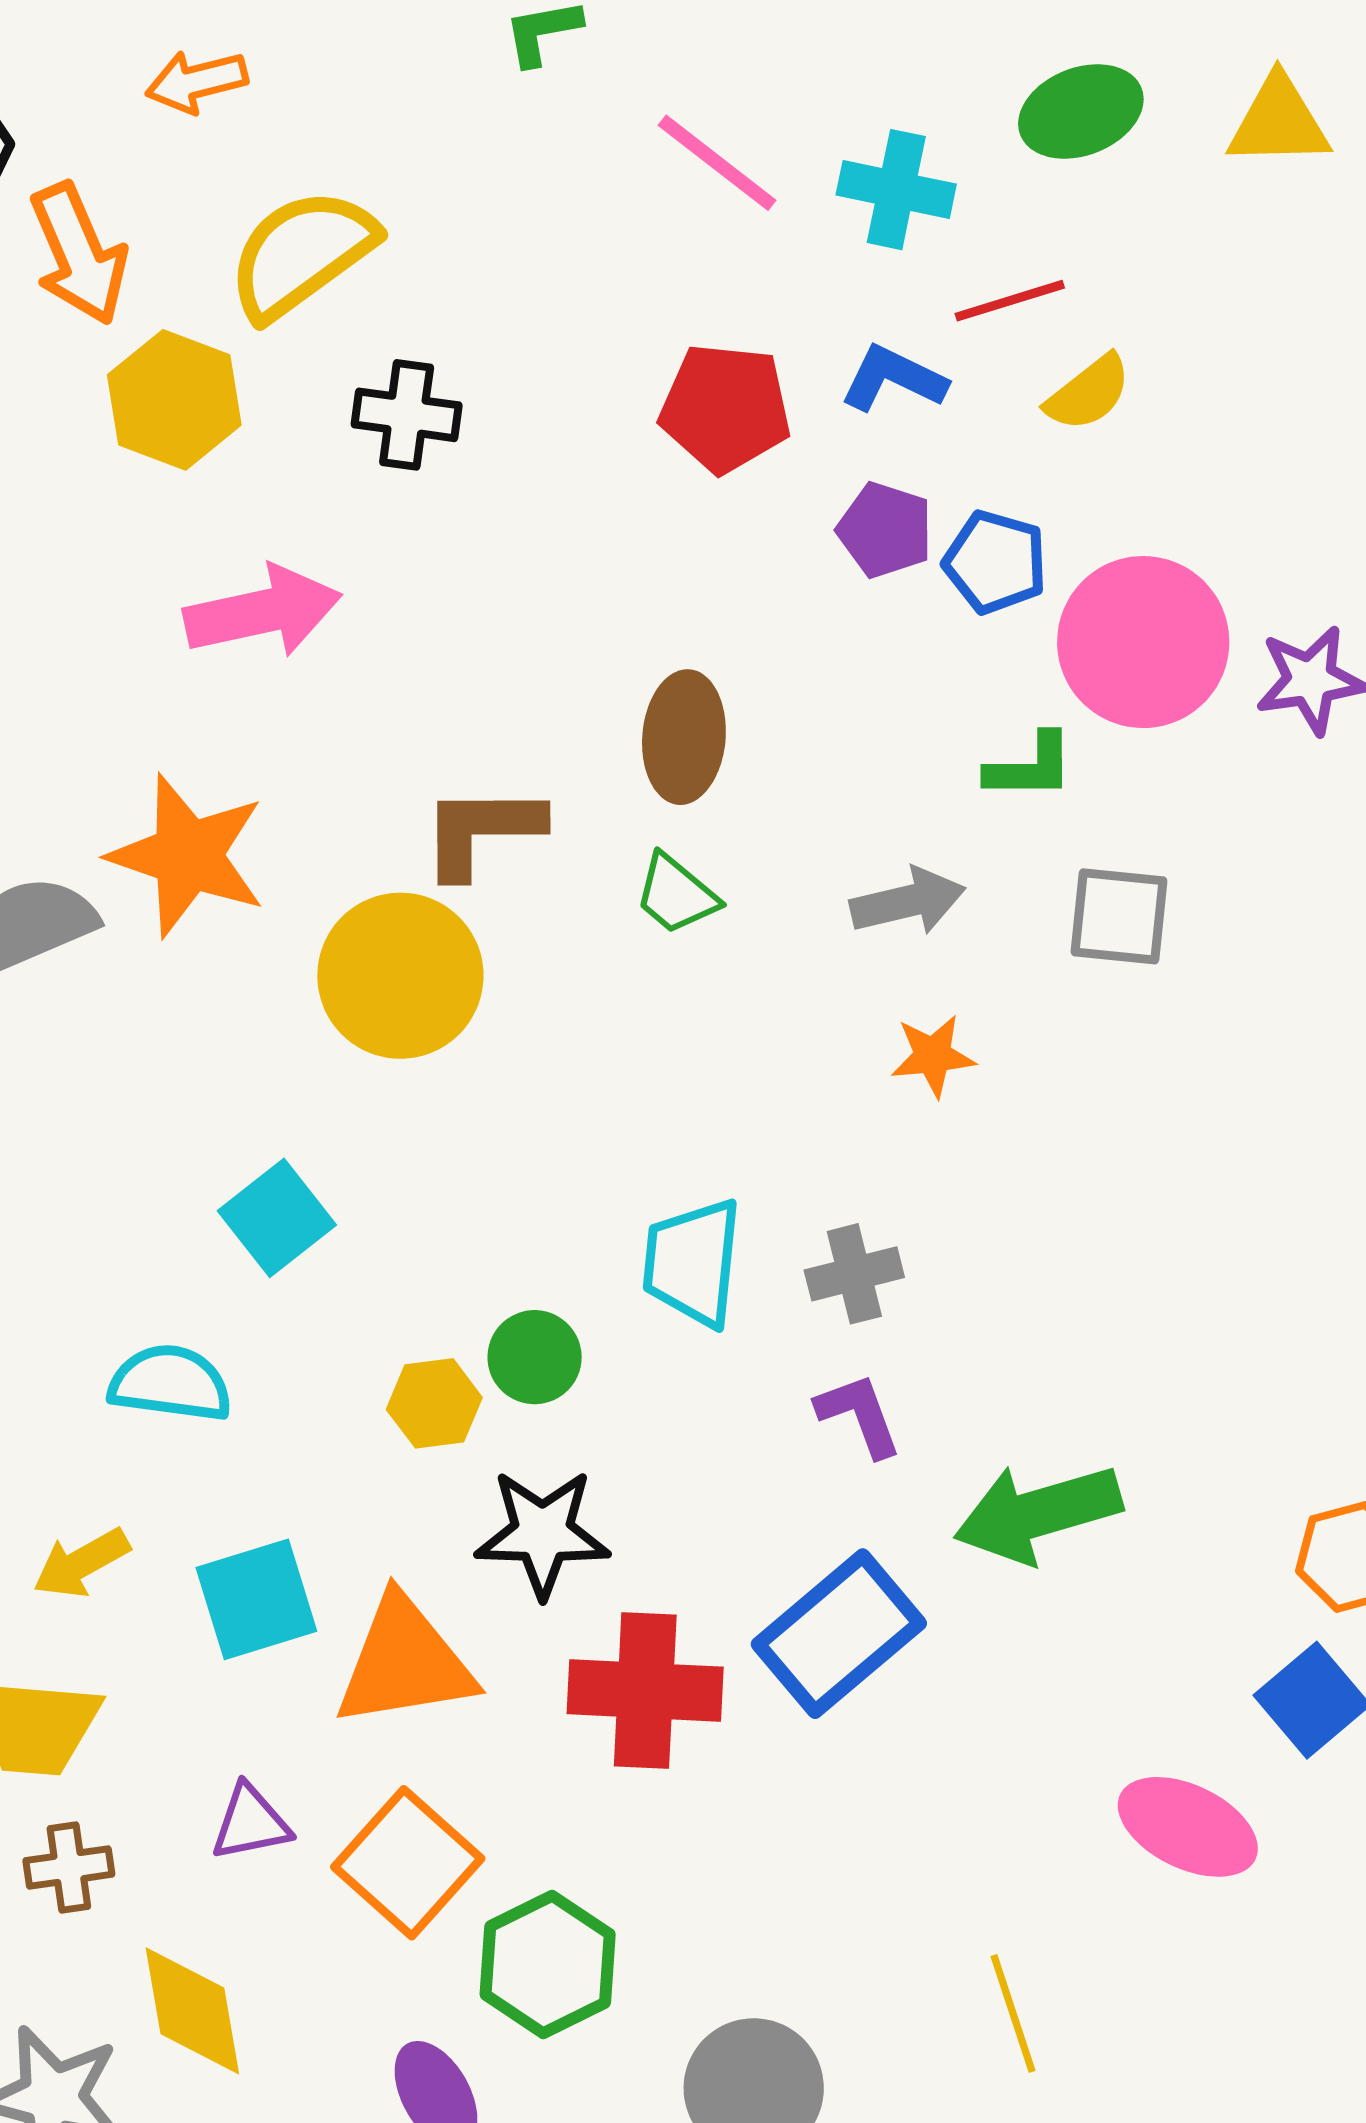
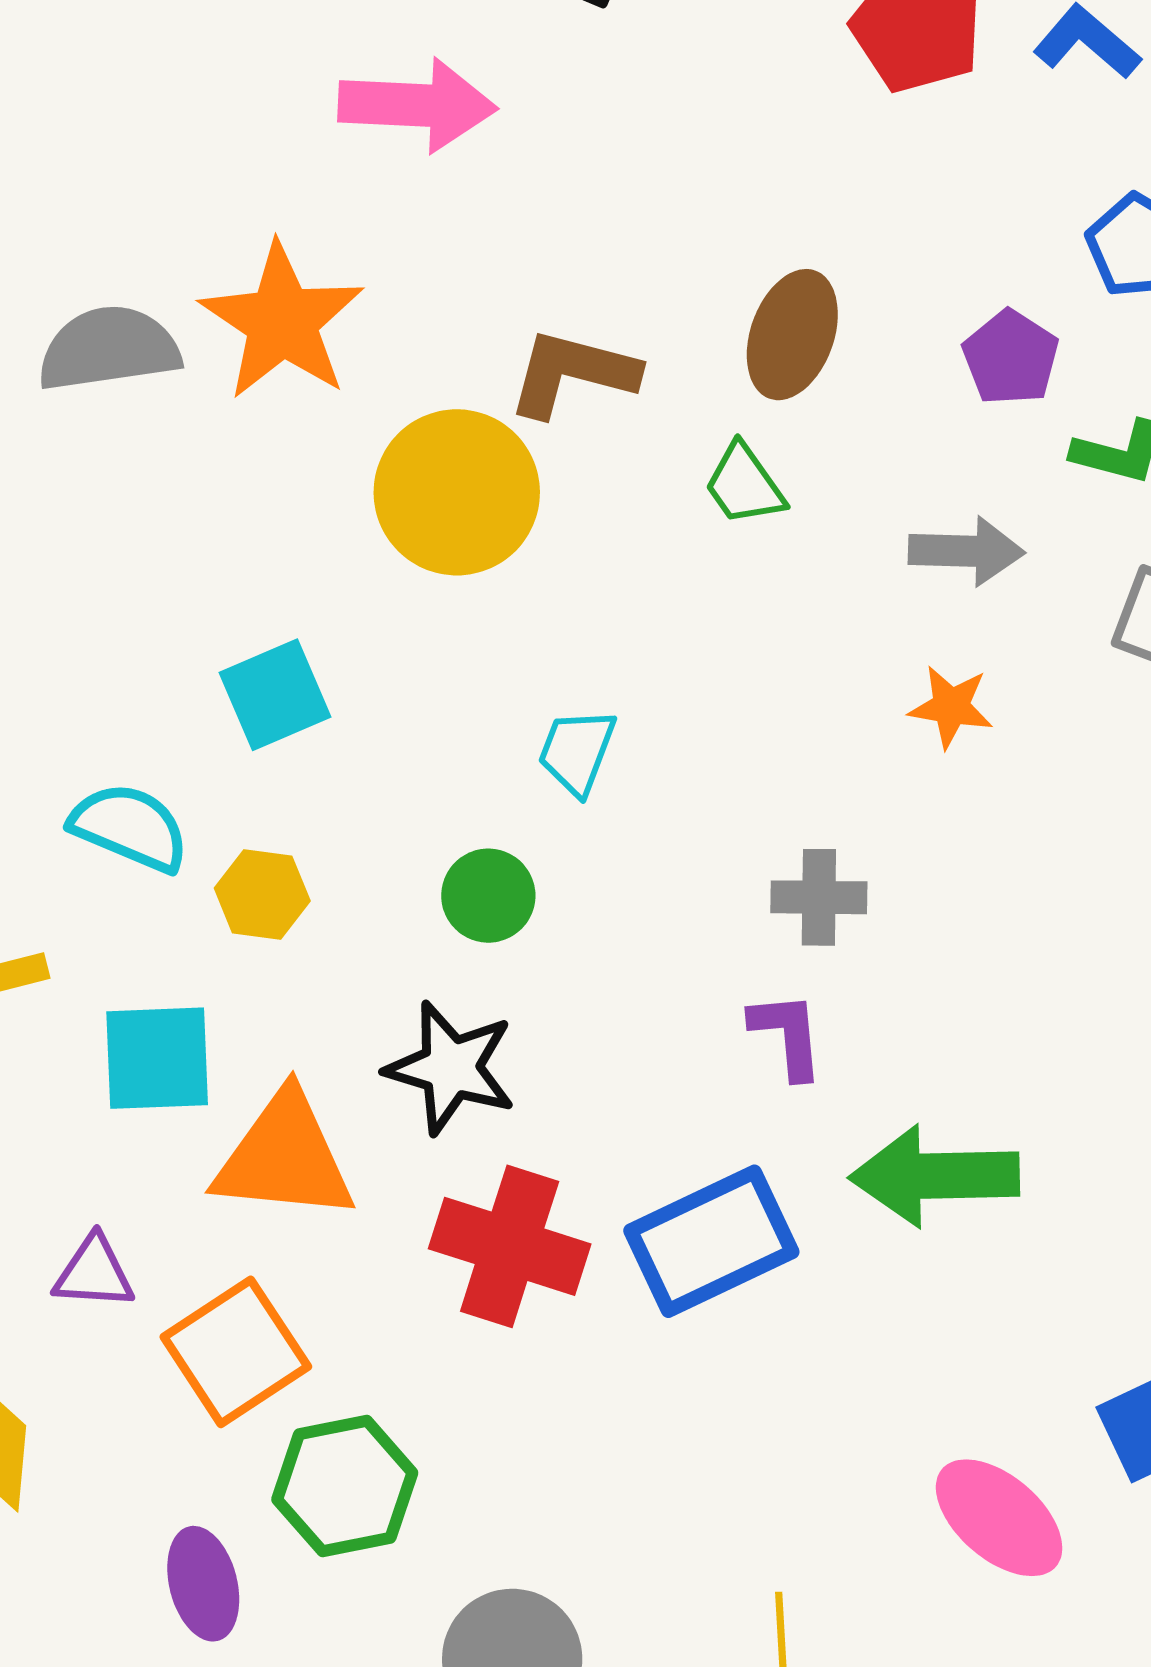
purple pentagon: (885, 530) -> (1011, 358), moved
cyan trapezoid: (693, 1262) -> (577, 751), moved, size x0.7
yellow hexagon: (434, 1403) -> (262, 894), moved

